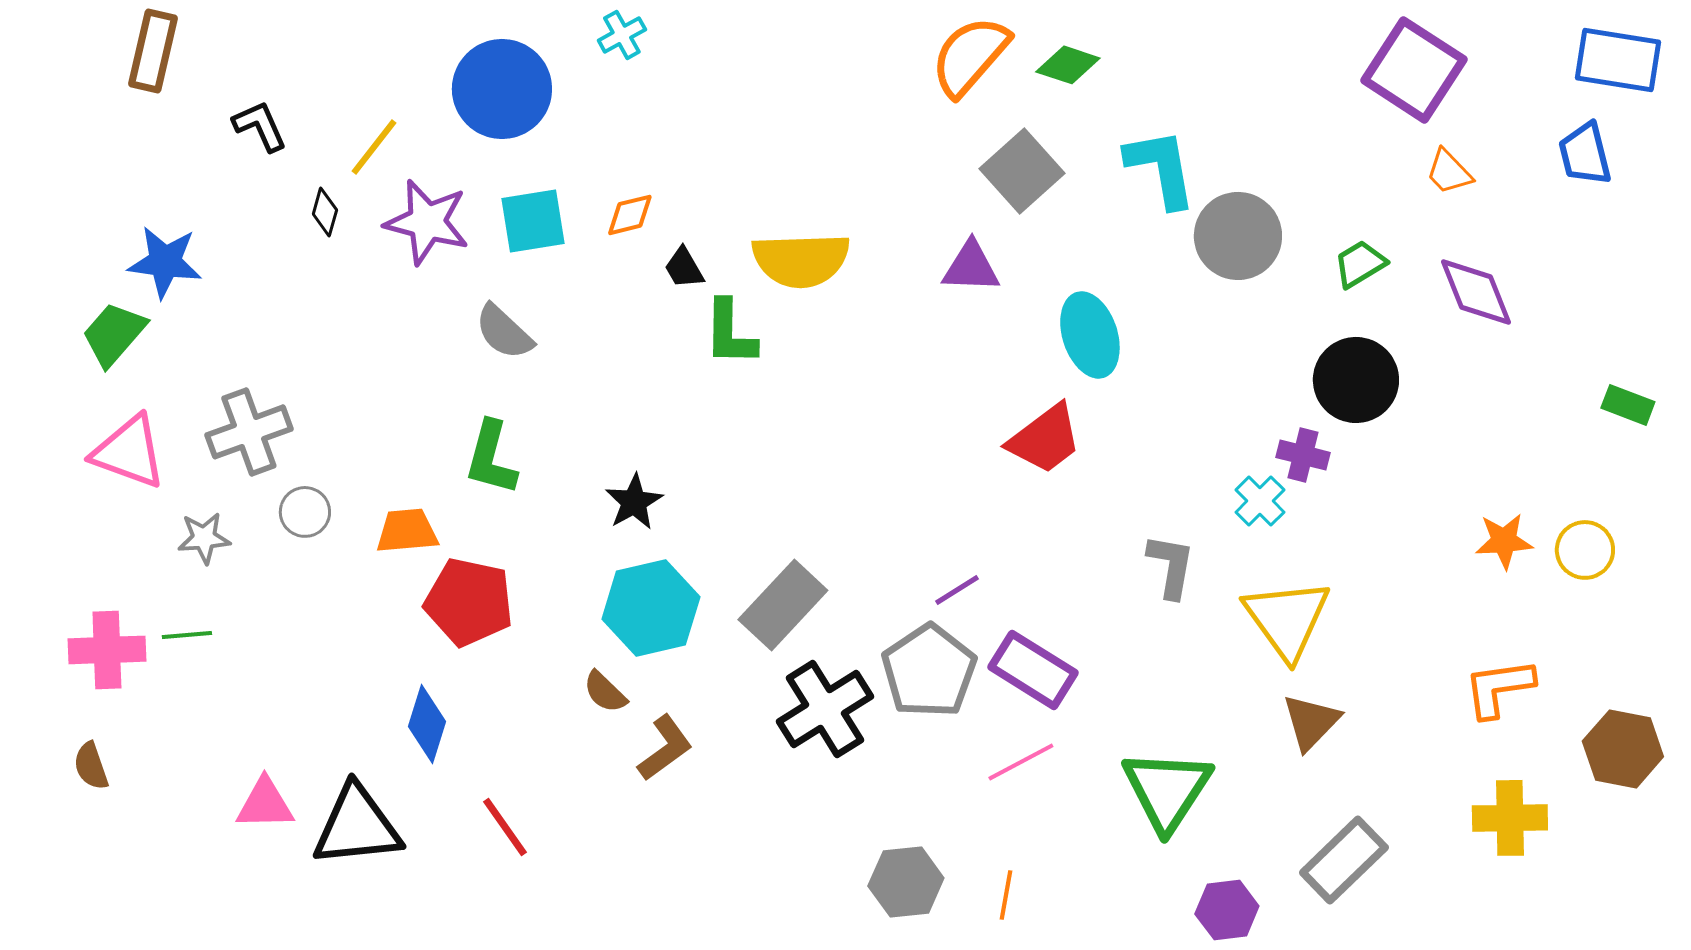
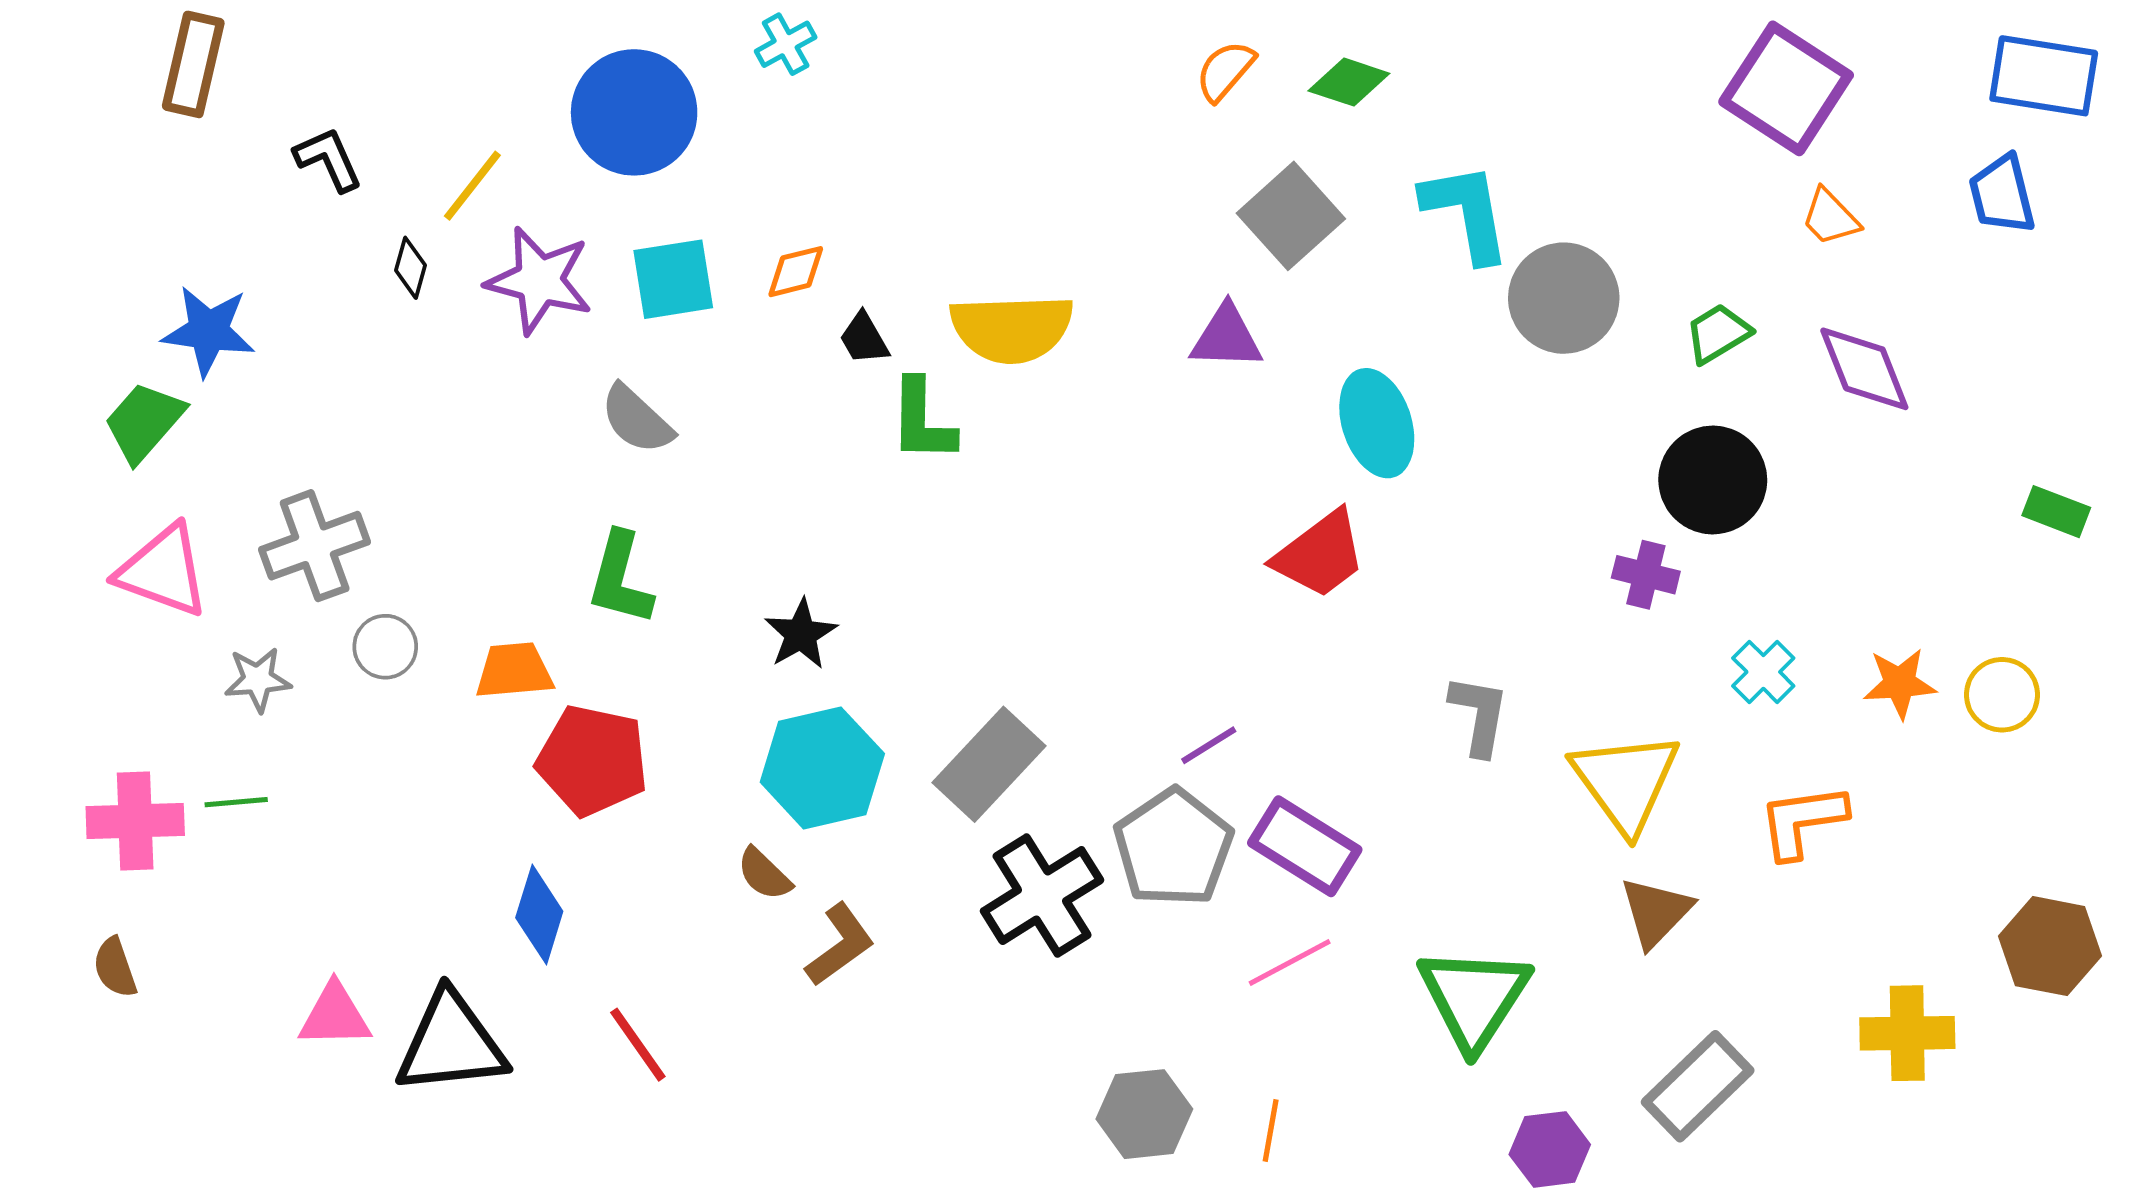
orange semicircle: (970, 56) -> (1225, 71), size x0.6
cyan cross: (1260, 501) -> (1763, 672), moved
orange L-shape: (1499, 688) -> (1802, 821), moved

